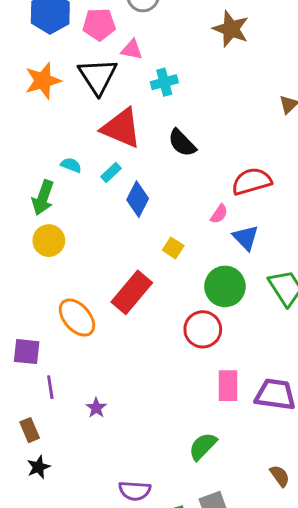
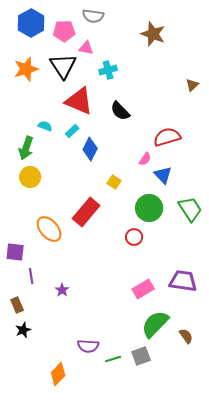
red circle: (203, 329) -> (134, 237), size x0.7
pink rectangle: (228, 386) -> (143, 289), moved, turned 60
green semicircle: (203, 446) -> (155, 324), moved, size x1.4

